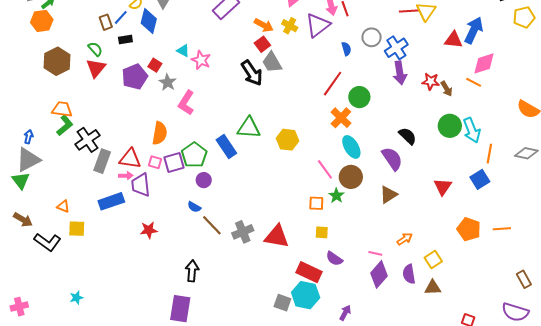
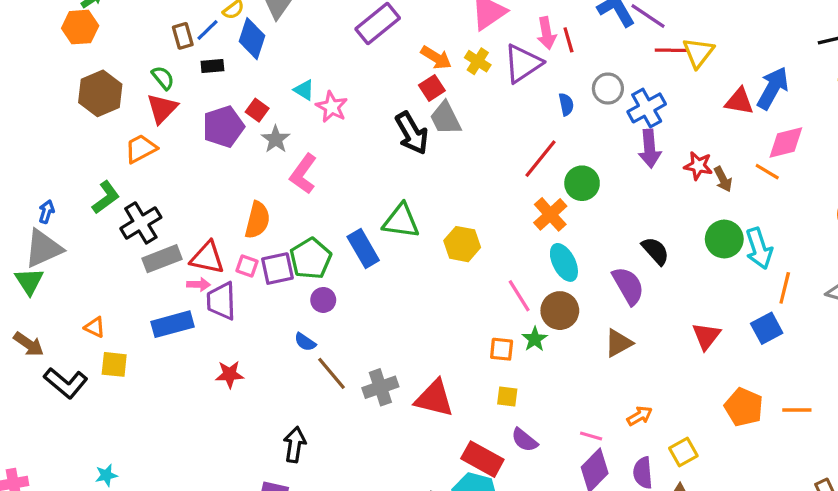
orange trapezoid: (62, 109) -> (141, 149), moved, turned -40
gray rectangle: (102, 161) -> (162, 259), turned 45

